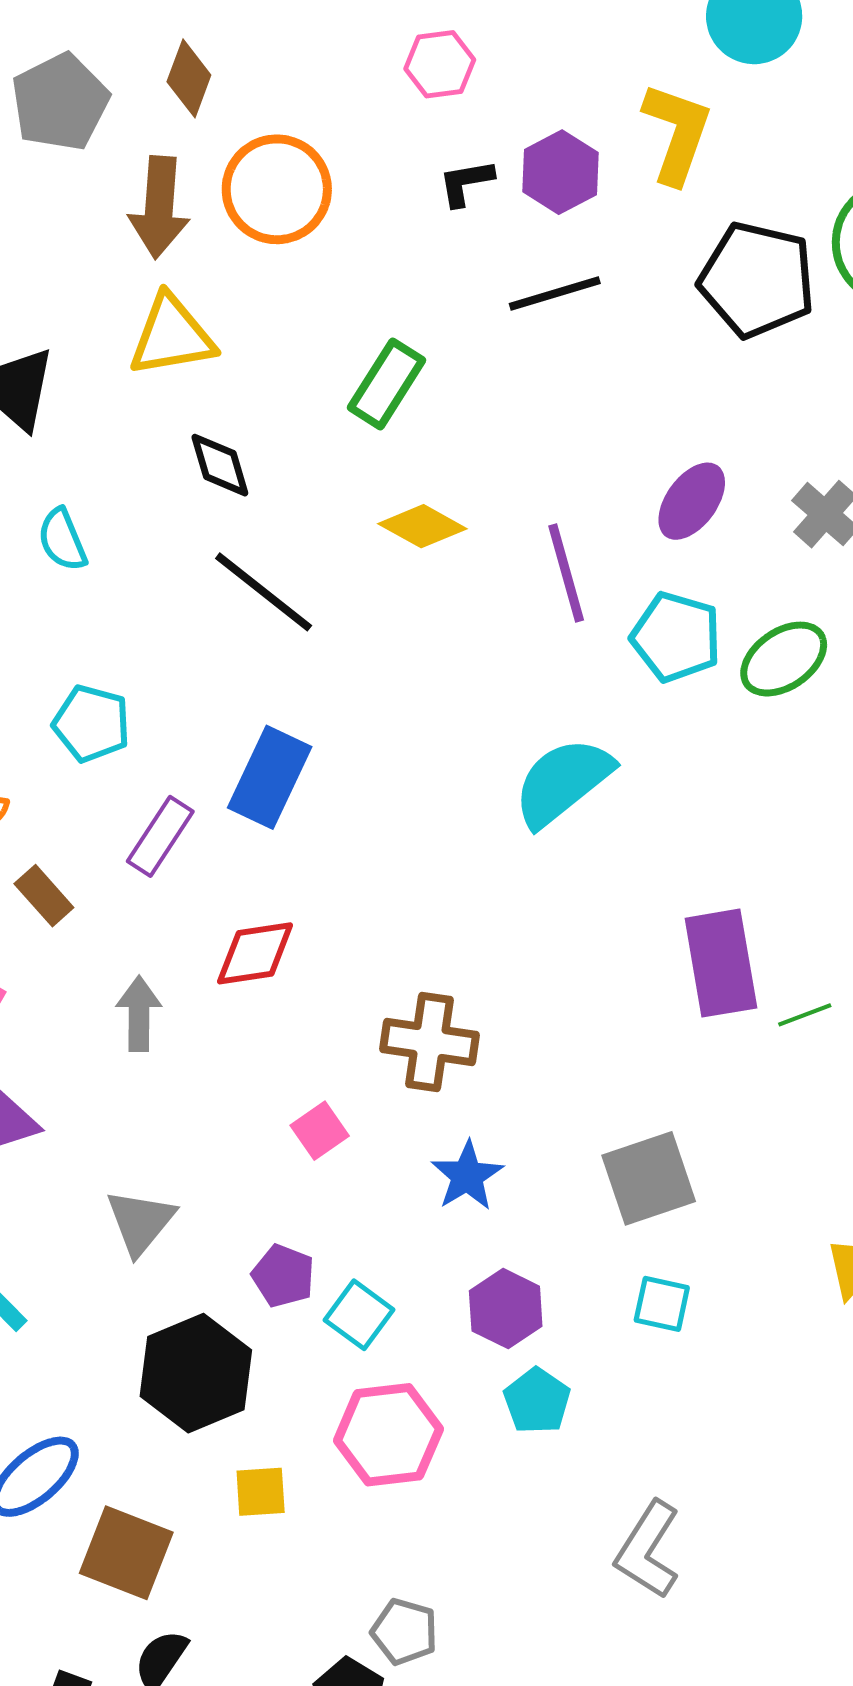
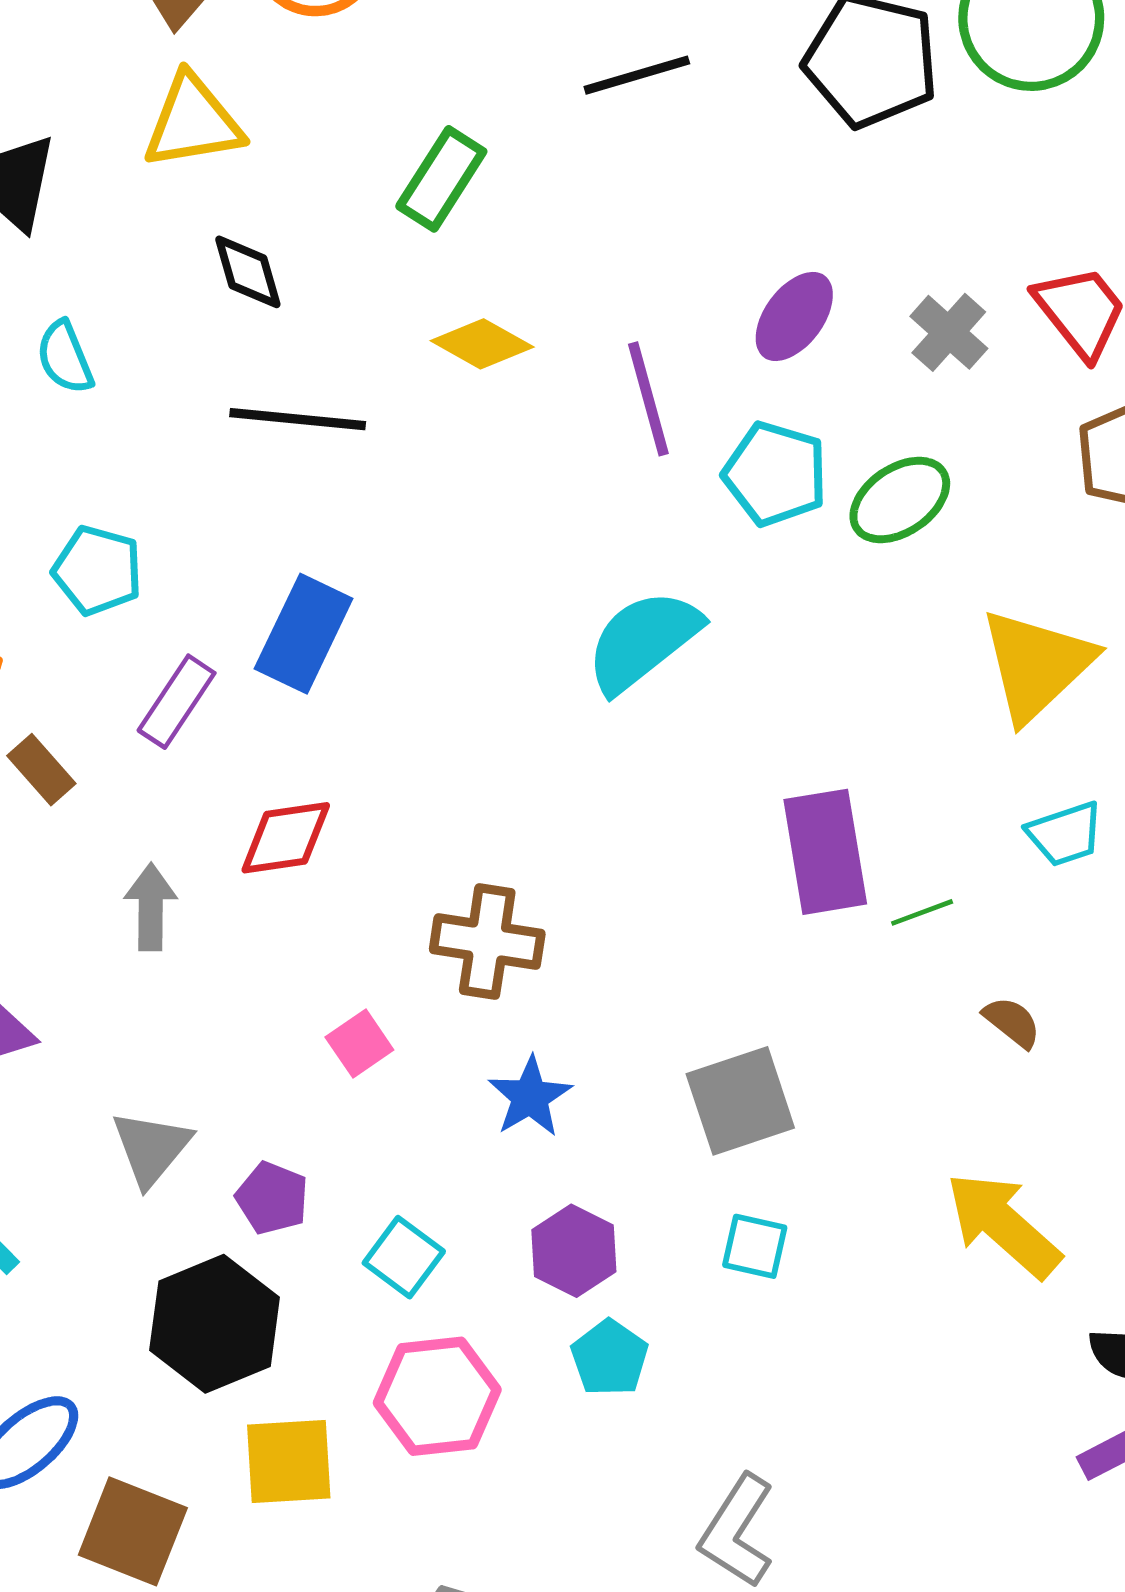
black line: (264, 592) -> (298, 419), turned -33
purple pentagon: (283, 1276) -> (272, 1198), moved
yellow square: (261, 1492) -> (289, 1461), size x1.5

